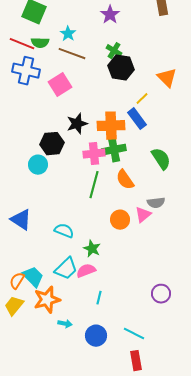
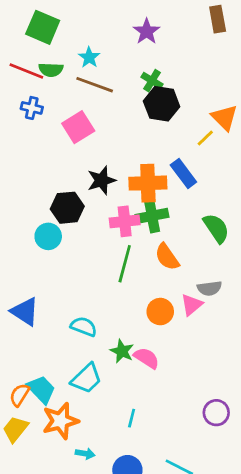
blue cross: (26, 71) -> (32, 108), size x0.6
yellow line: (142, 99) -> (205, 138), moved
pink semicircle: (86, 271) -> (147, 358), moved, turned 54

